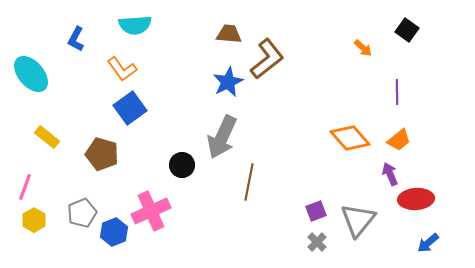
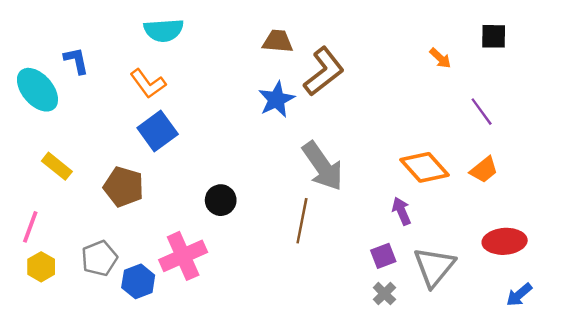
black square: (407, 30) -> (494, 36), turned -35
blue L-shape: (76, 39) -> (76, 61), moved, turned 140
purple line: (397, 92) -> (482, 112), turned -35
gray arrow: (222, 137) -> (323, 166), moved, turned -60
purple arrow: (390, 174) -> (401, 211), moved

